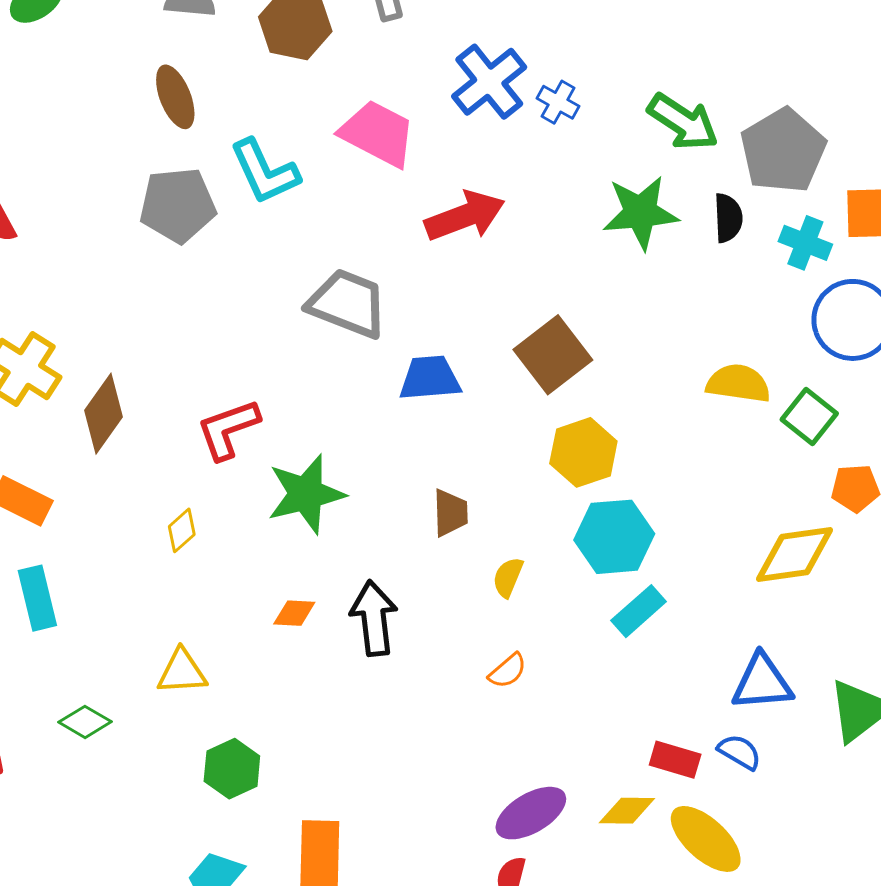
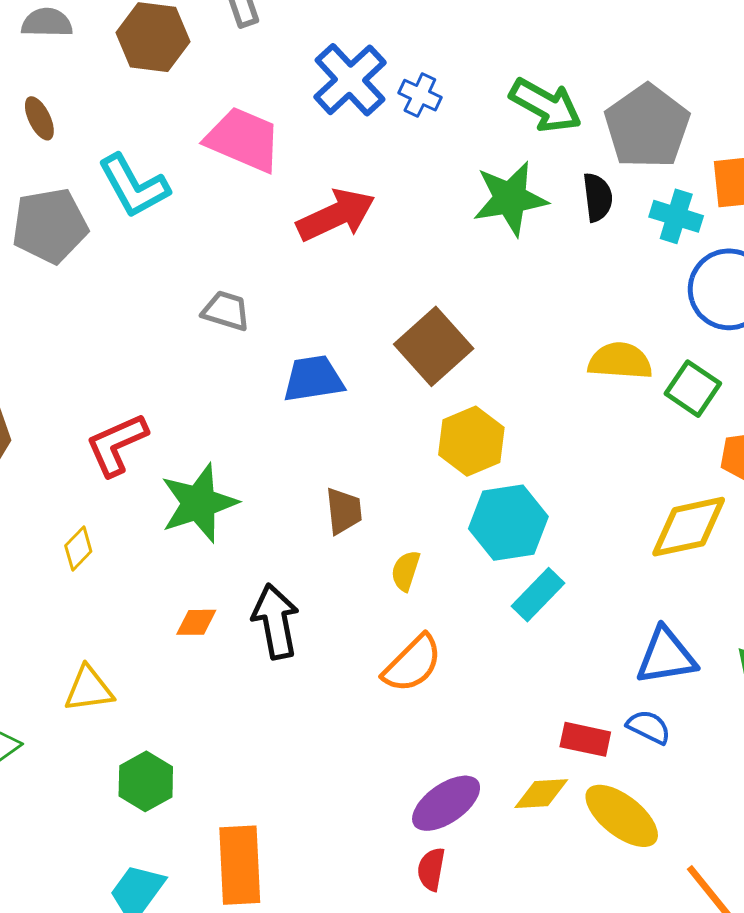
brown ellipse: (175, 97) -> (39, 118), size x0.7
gray trapezoid: (348, 303) -> (226, 311), size x0.6
orange semicircle: (508, 671) -> (412, 664), size x1.6

